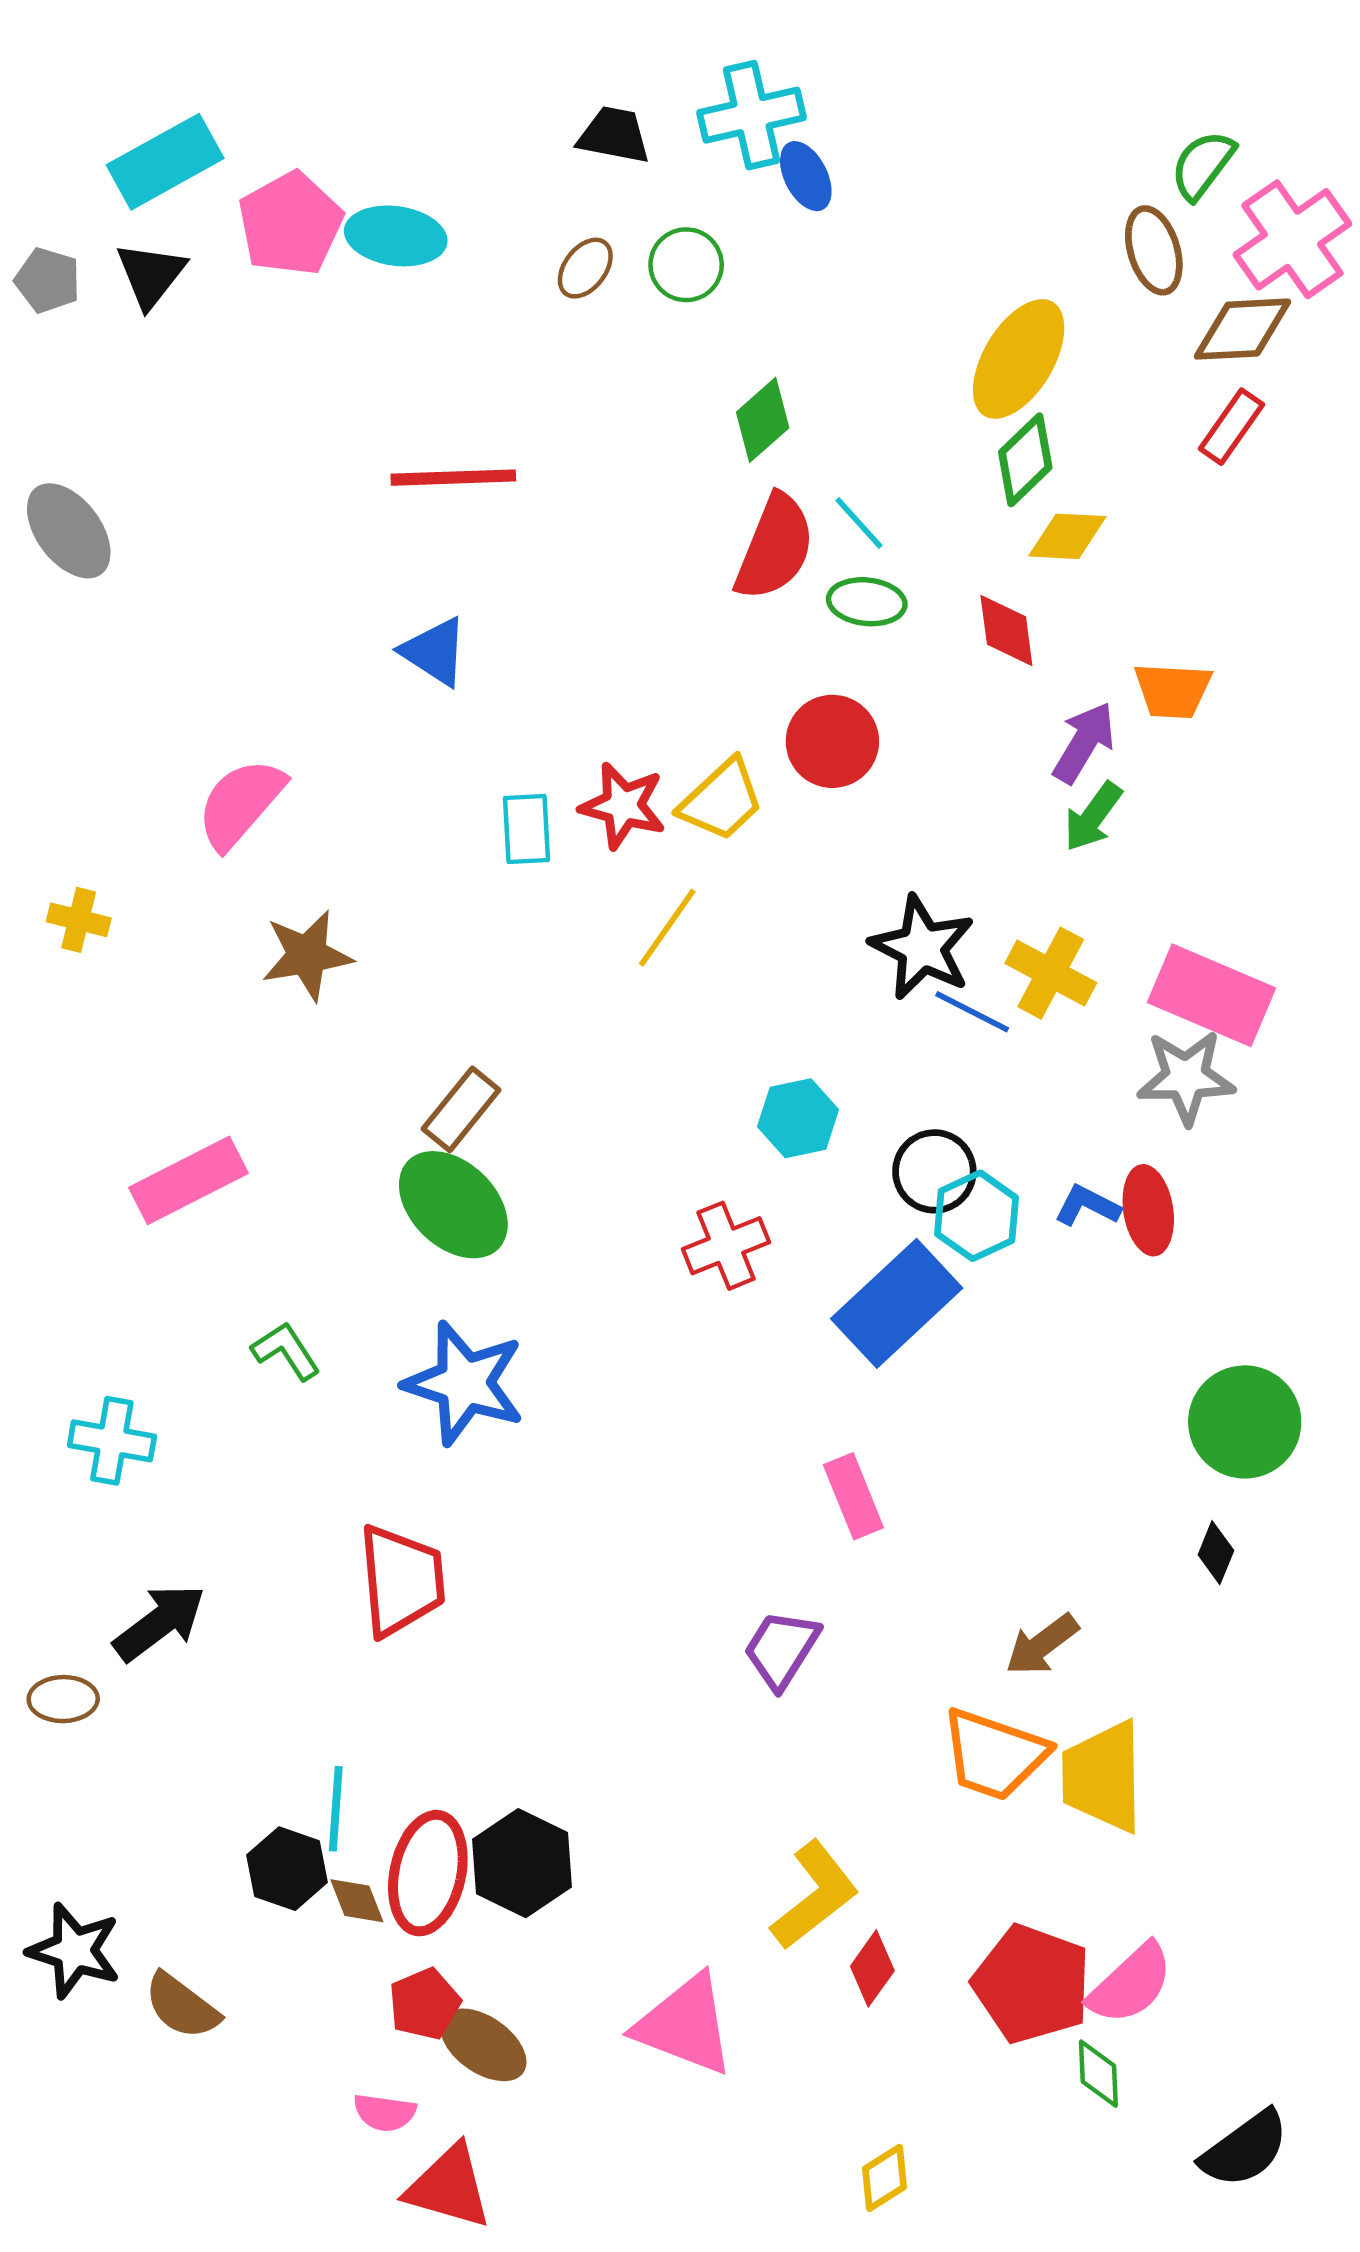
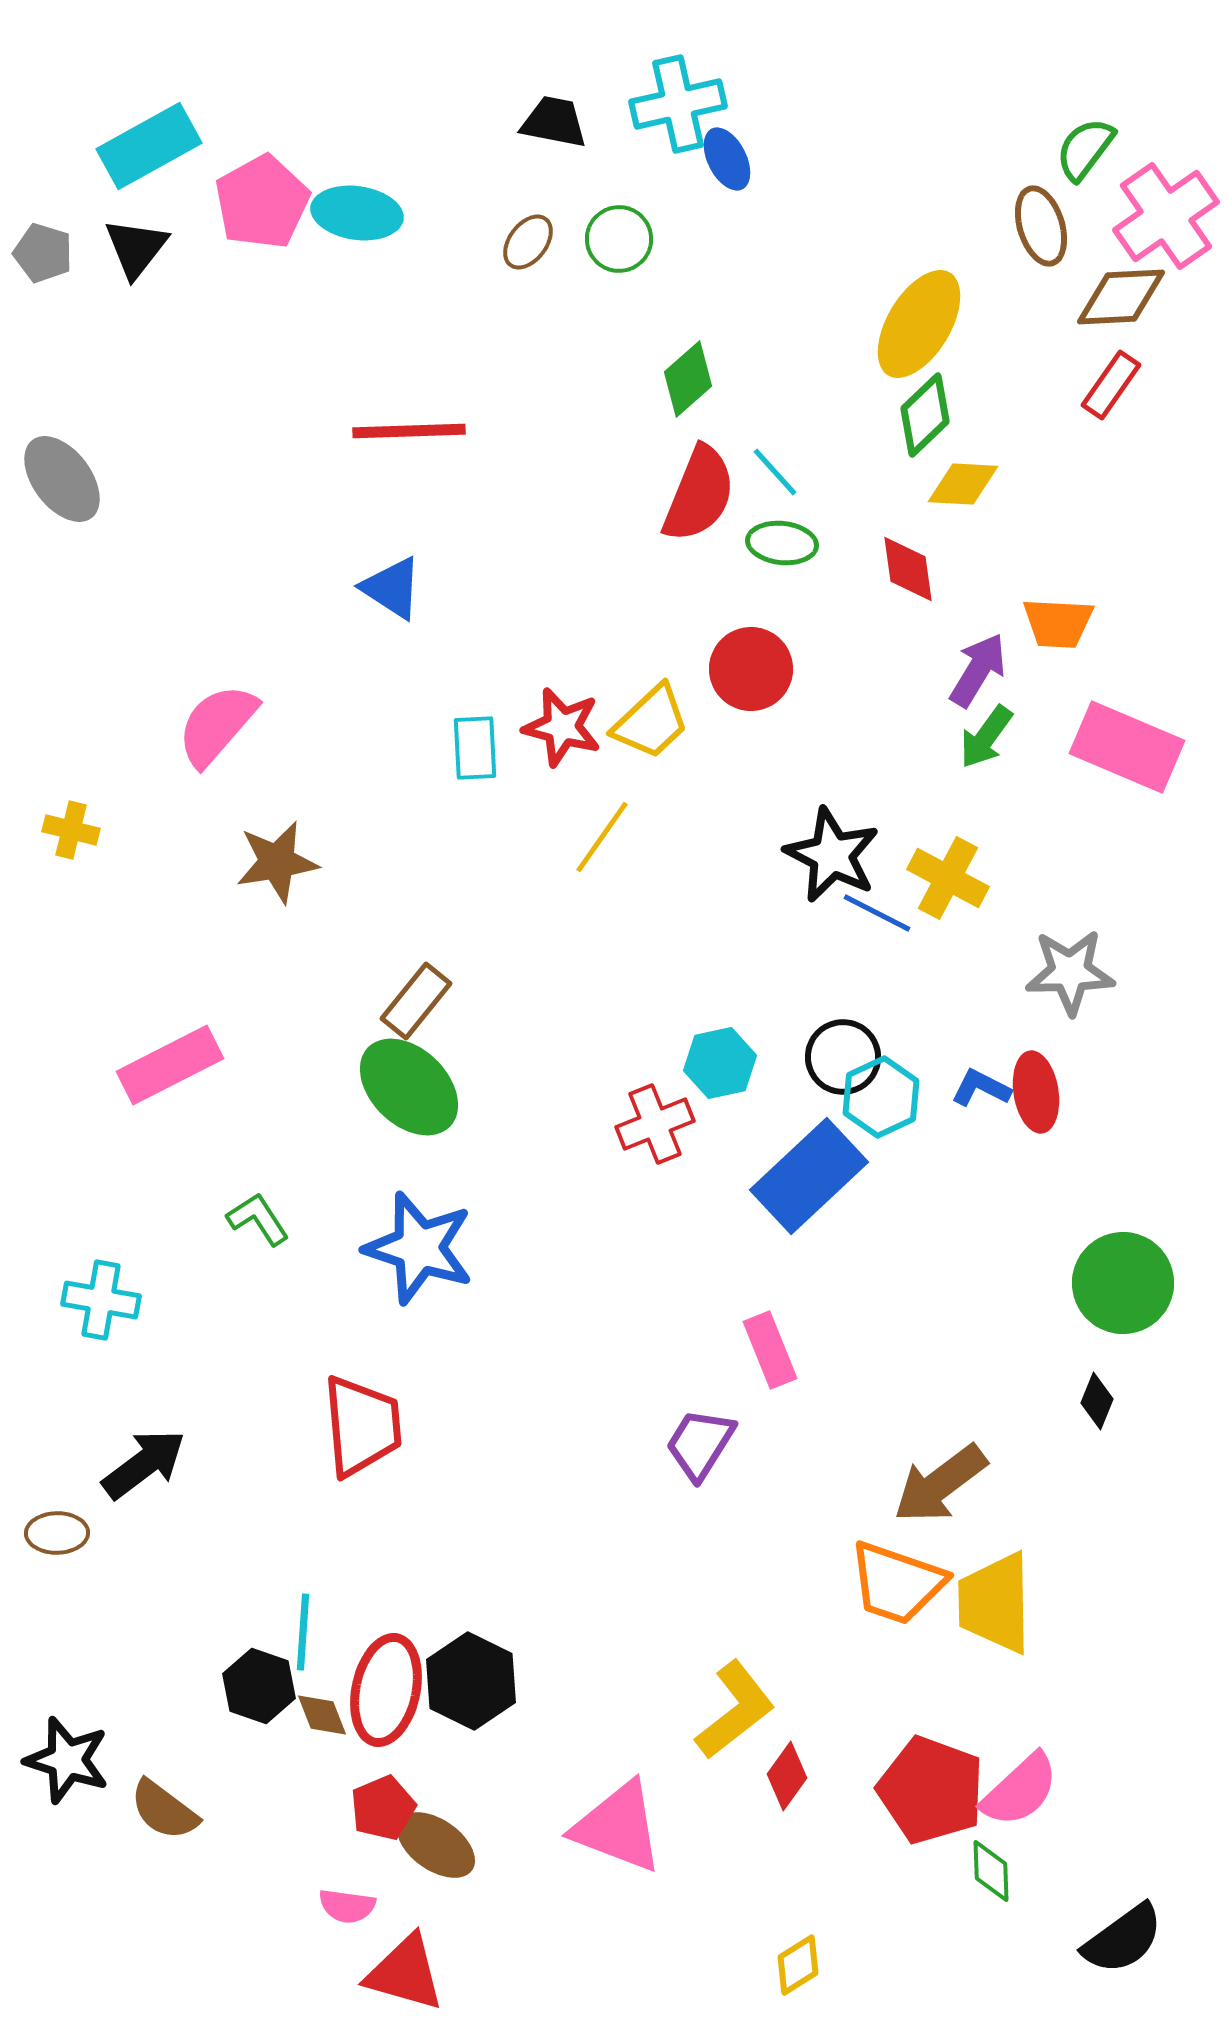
pink rectangle: (1211, 995) -> (1127, 747), moved
cyan hexagon: (798, 1118) -> (720, 1063), moved
brown arrow: (1042, 1645) -> (940, 1484), size x1.4
purple trapezoid: (781, 1649) -> (700, 1444), moved

